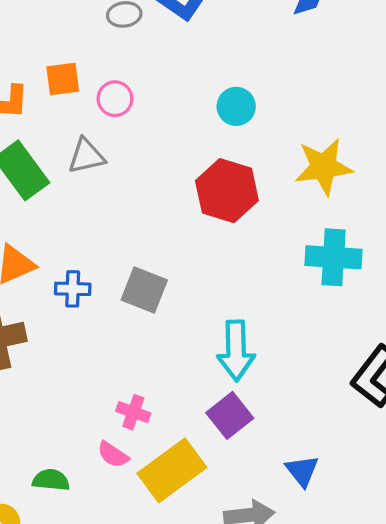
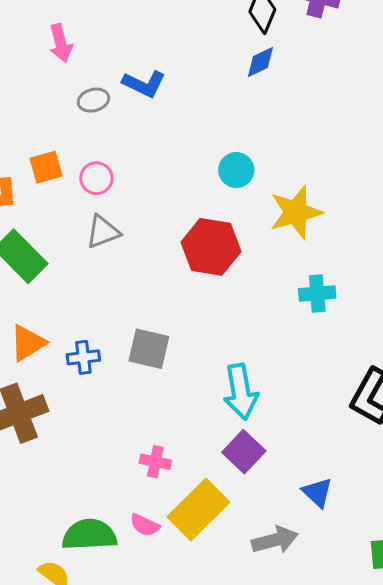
cyan circle: (236, 106) -> (236, 170), moved
gray triangle: (86, 156) -> (103, 232), moved
cyan cross: (334, 257) -> (317, 293), size x0.7
pink semicircle: (113, 455) -> (145, 525), moved
green semicircle: (51, 480) -> (89, 535), size x1.6

